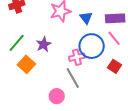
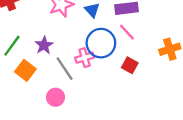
gray line: (73, 78) -> (65, 69), moved
pink circle: (57, 96) -> (55, 97), moved

